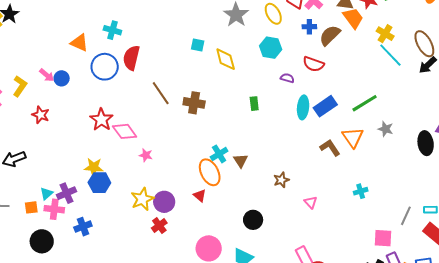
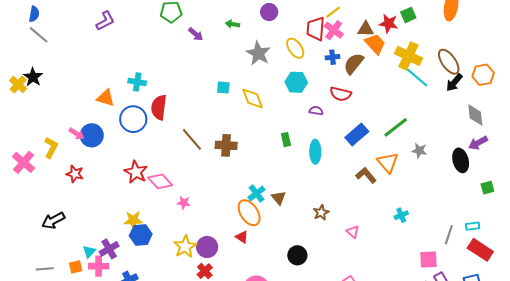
yellow cross: (385, 34) -> (408, 56), size x1.5
blue circle: (62, 78) -> (92, 135), size x1.5
cyan ellipse: (303, 107) -> (315, 152), moved

